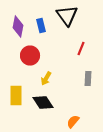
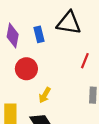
black triangle: (67, 16) -> (69, 23), turned -45

